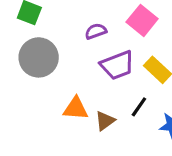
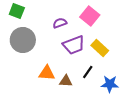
brown triangle: (105, 121) -> (66, 81), turned 40

